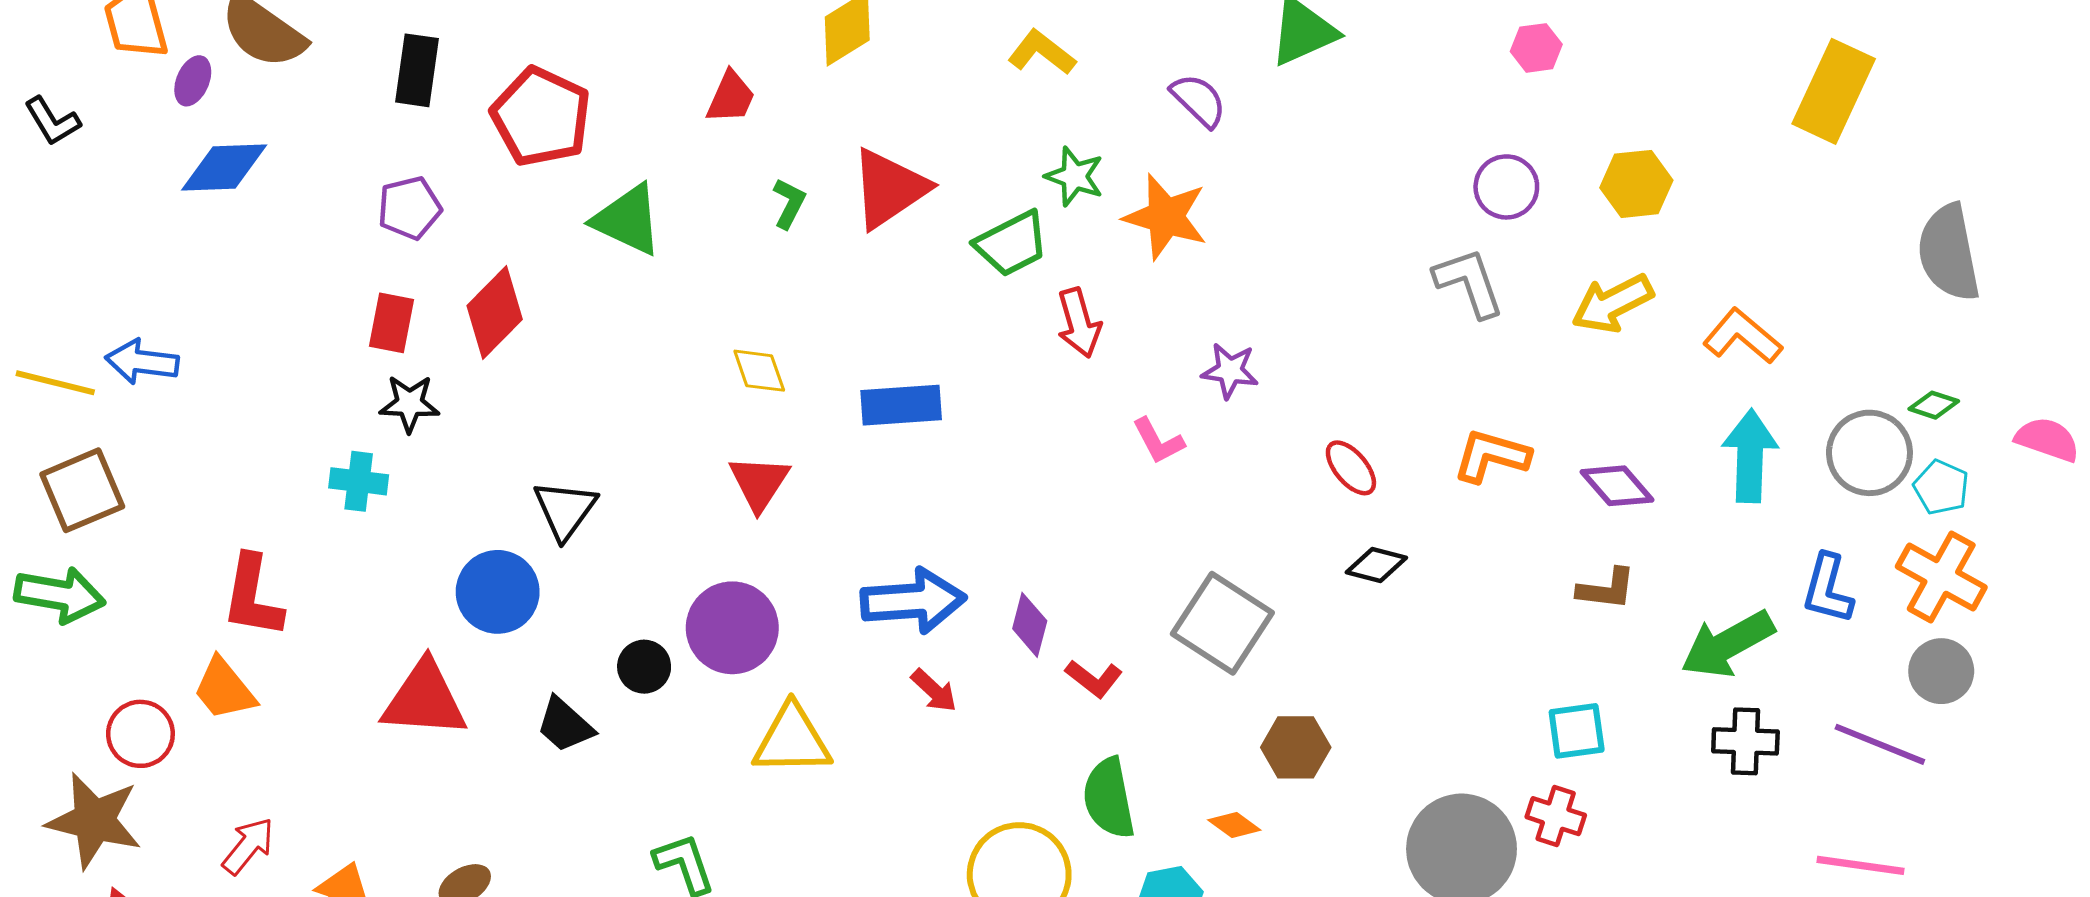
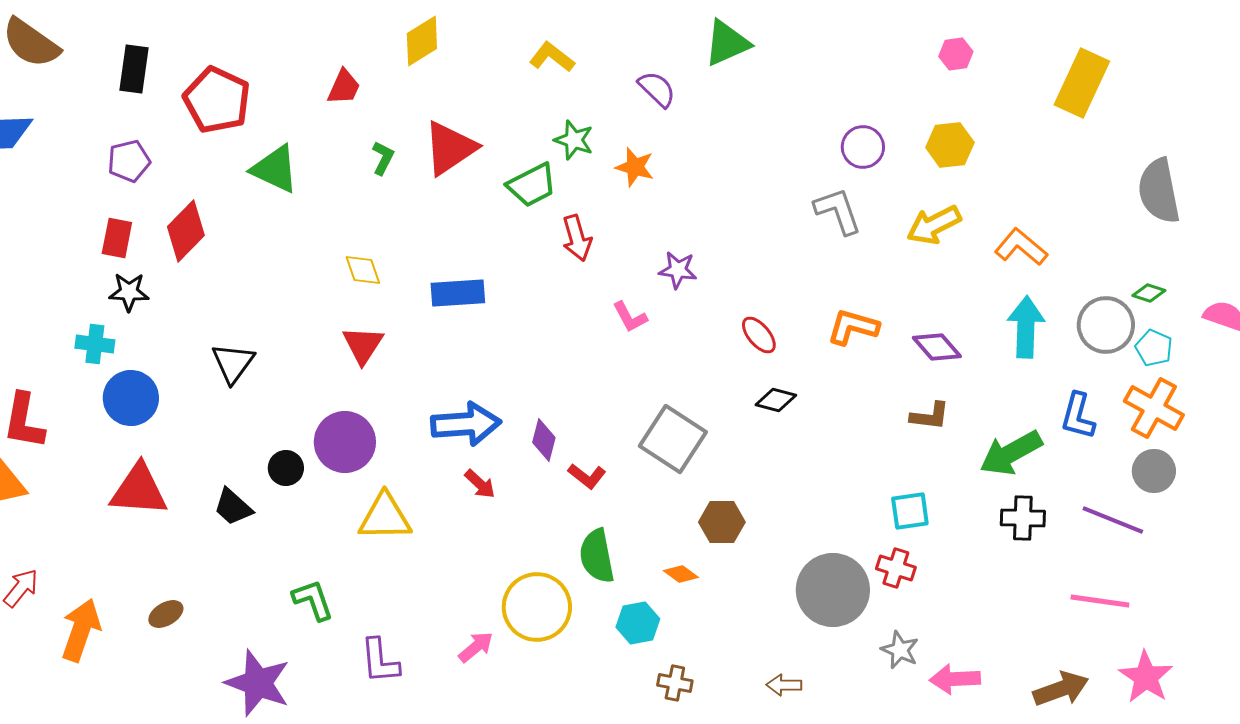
pink hexagon: (1536, 48) -> (956, 54), moved
orange star: (1166, 217) -> (635, 167), size x0.7
blue circle: (498, 592) -> (131, 398), moved

